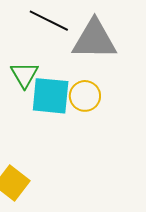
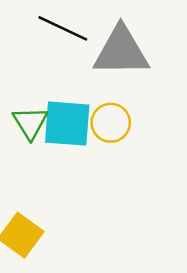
green triangle: (24, 75) -> (30, 123), moved

